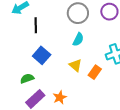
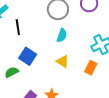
orange rectangle: (95, 72) -> (91, 68), moved
green semicircle: (27, 79) -> (12, 72), moved

